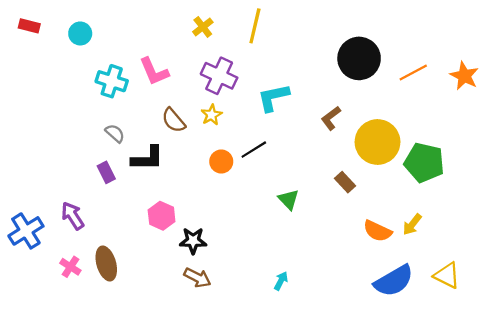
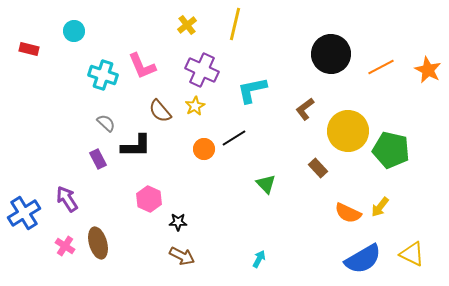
red rectangle: (29, 26) -> (29, 49), moved
black star: (193, 241) -> (178, 222), size x0.7

